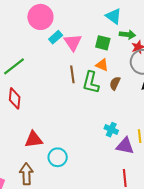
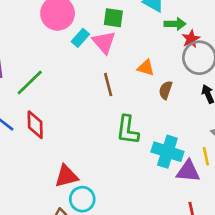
green square: (103, 43) -> (113, 18), moved
green L-shape: (91, 83) -> (128, 130), moved
cyan cross: (111, 130) -> (167, 152), size x1.6
cyan circle: (58, 157) -> (82, 199), moved

